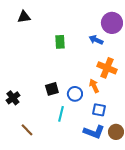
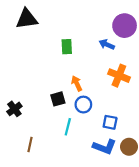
black triangle: (24, 17) -> (27, 19), size x1.5
orange arrow: (94, 86) -> (77, 83), moved
brown line: (27, 130) -> (30, 145), turned 56

